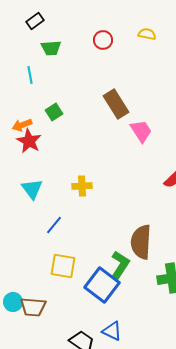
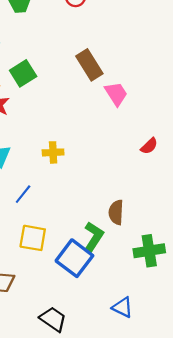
green square: (54, 112) -> (23, 73), size x1.4
brown semicircle: (141, 242) -> (116, 212), size x0.7
blue triangle: (112, 331) -> (122, 307), moved

